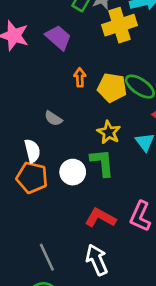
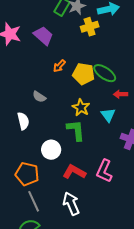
yellow cross: (119, 25) -> (90, 27), size x0.7
orange arrow: (80, 77) -> (59, 66), turned -136
white circle: (73, 172) -> (51, 150), moved
orange pentagon: (32, 178) -> (27, 174), moved

